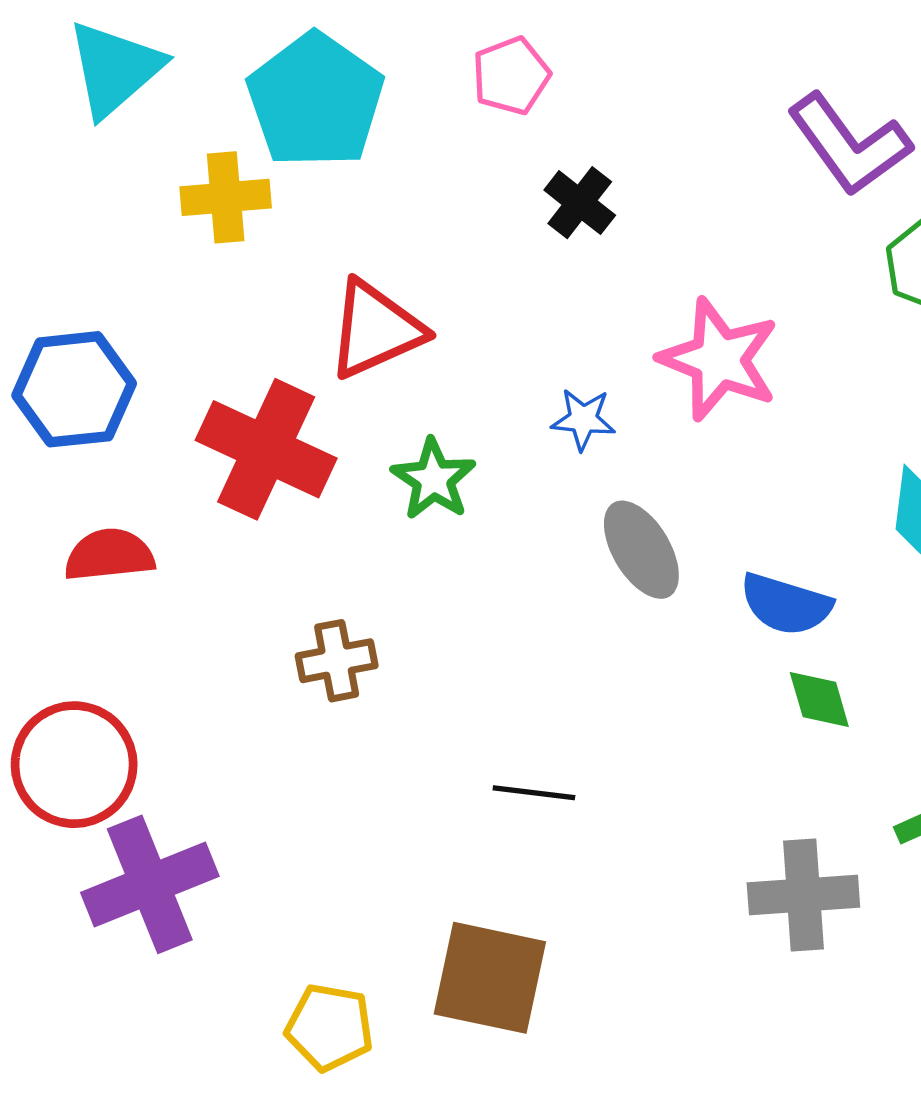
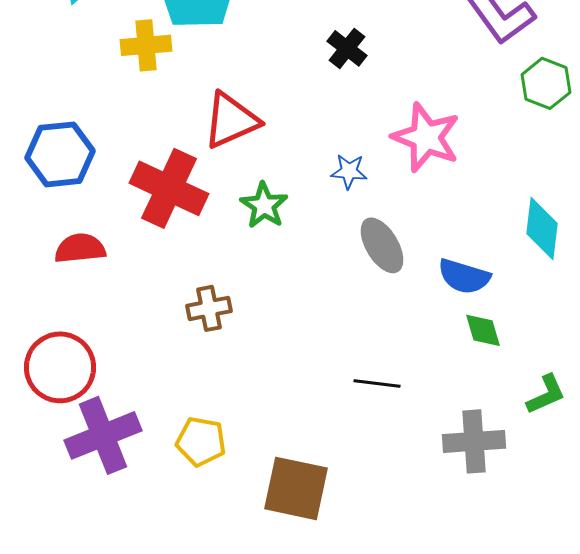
black line: (534, 793) -> (377, 383), moved
yellow pentagon: (330, 1027) -> (201, 441), moved

